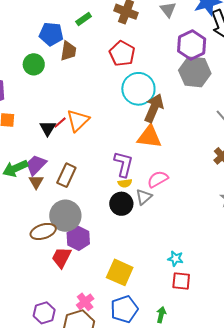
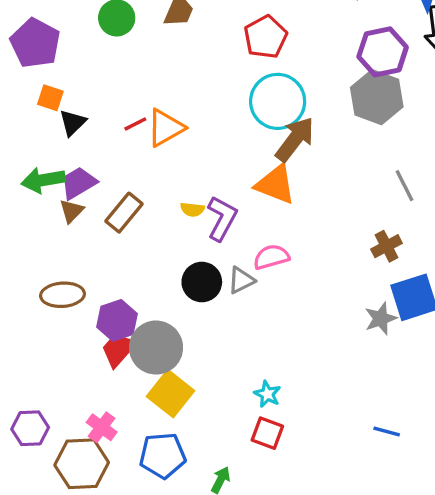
black triangle: (48, 128) -> (73, 123), moved
yellow semicircle: (125, 183) -> (192, 209), moved
gray circle: (65, 216) -> (156, 348), moved
red trapezoid: (61, 257) -> (118, 349), moved
pink cross: (85, 302) -> (102, 427), turned -30

